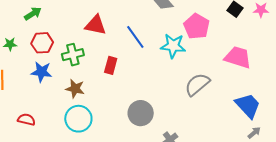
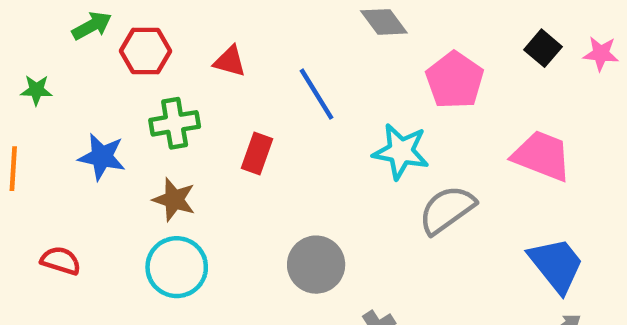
red triangle: (96, 25) -> (230, 61), size x0.7
red hexagon: (42, 43) -> (146, 51), moved
cyan star: (173, 46) -> (401, 151), moved

